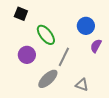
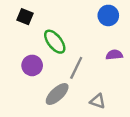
blue circle: (86, 26) -> (108, 15), moved
purple semicircle: (96, 46) -> (114, 55), turned 56

